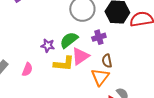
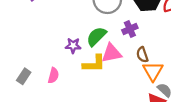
pink triangle: (80, 56) -> (112, 53), turned 30
orange triangle: (100, 77) -> (153, 71), moved

